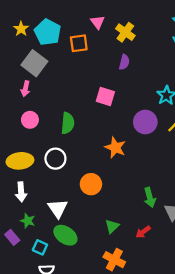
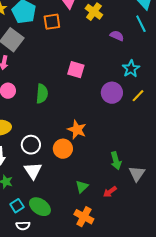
purple semicircle: (124, 62) -> (117, 36), moved, turned -80
orange star: (115, 148) -> (77, 130), moved
white circle: (55, 159) -> (31, 145), moved
green ellipse: (65, 235) -> (40, 207), moved
cyan square: (40, 247) -> (17, 206), turned 32

